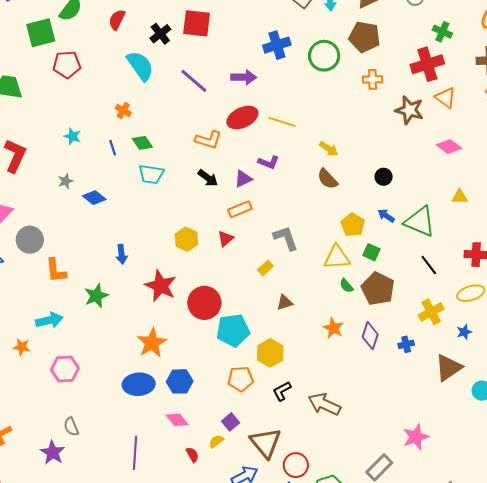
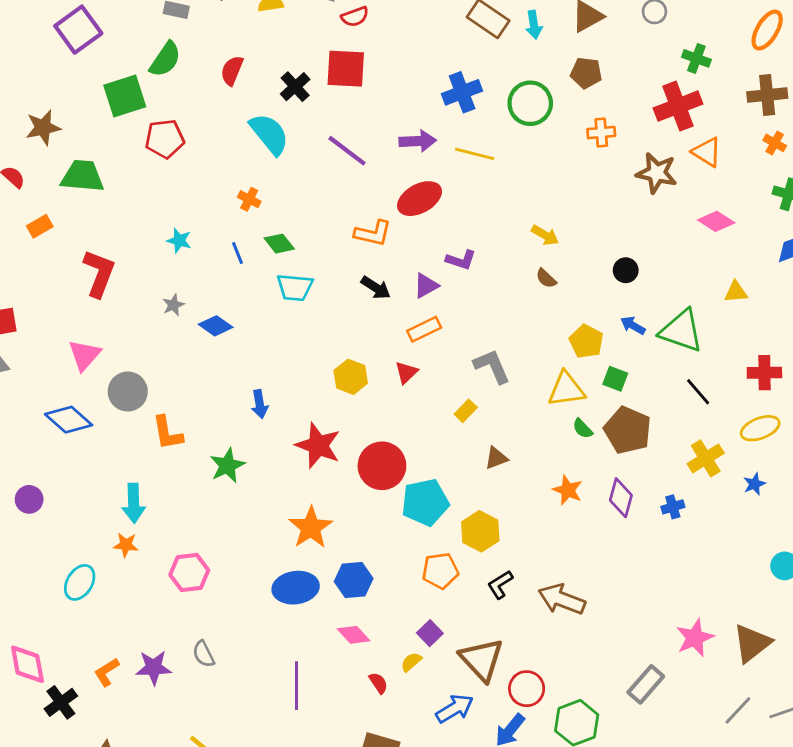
brown pentagon: (365, 37) -> (586, 73), size x0.7
yellow line: (282, 122) -> (475, 154), moved
brown semicircle: (327, 179) -> (546, 278), size x0.7
cyan arrow: (49, 320) -> (134, 503), moved, turned 104
brown triangle: (448, 368) -> (752, 643), moved
purple star: (53, 452) -> (154, 668), moved, turned -30

